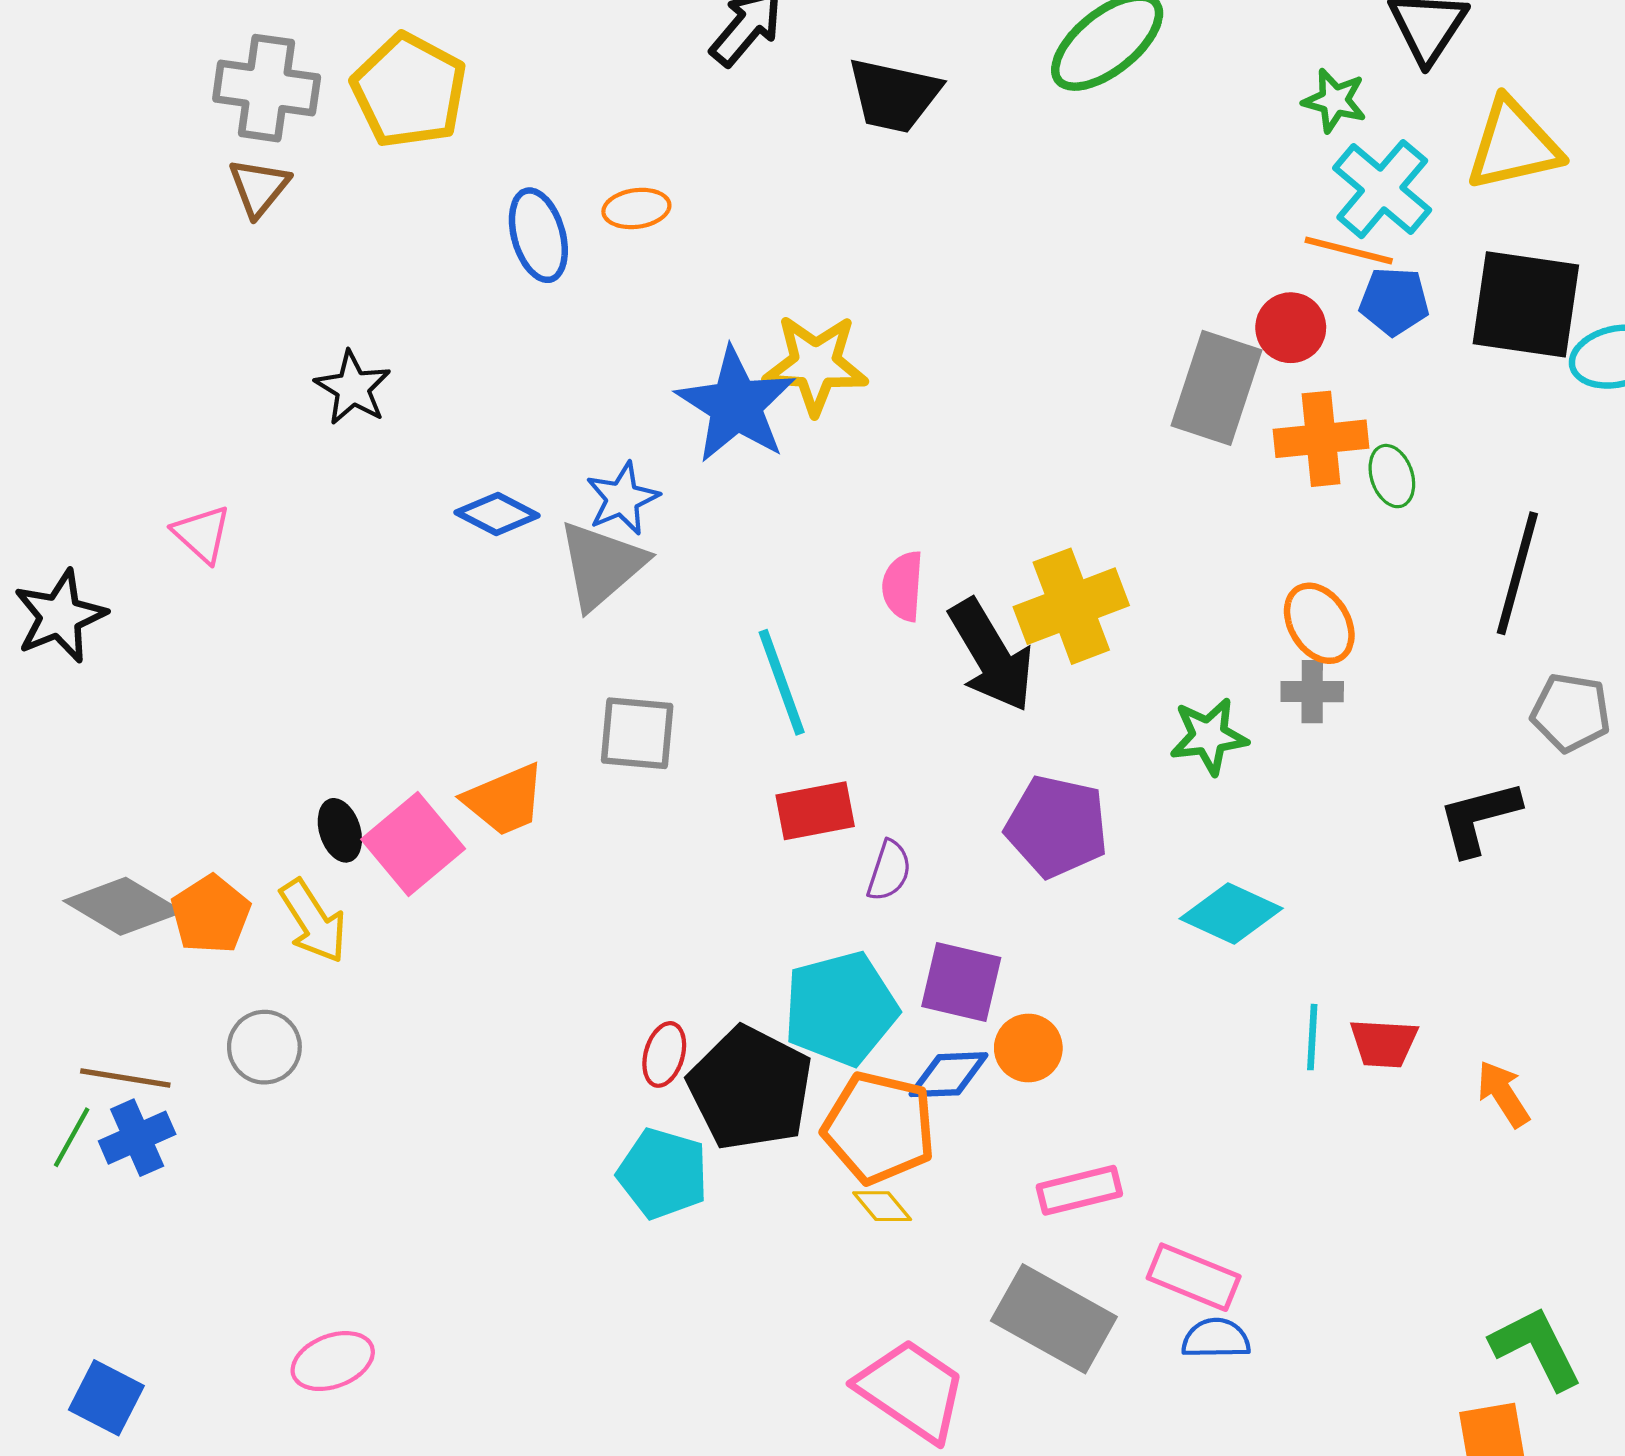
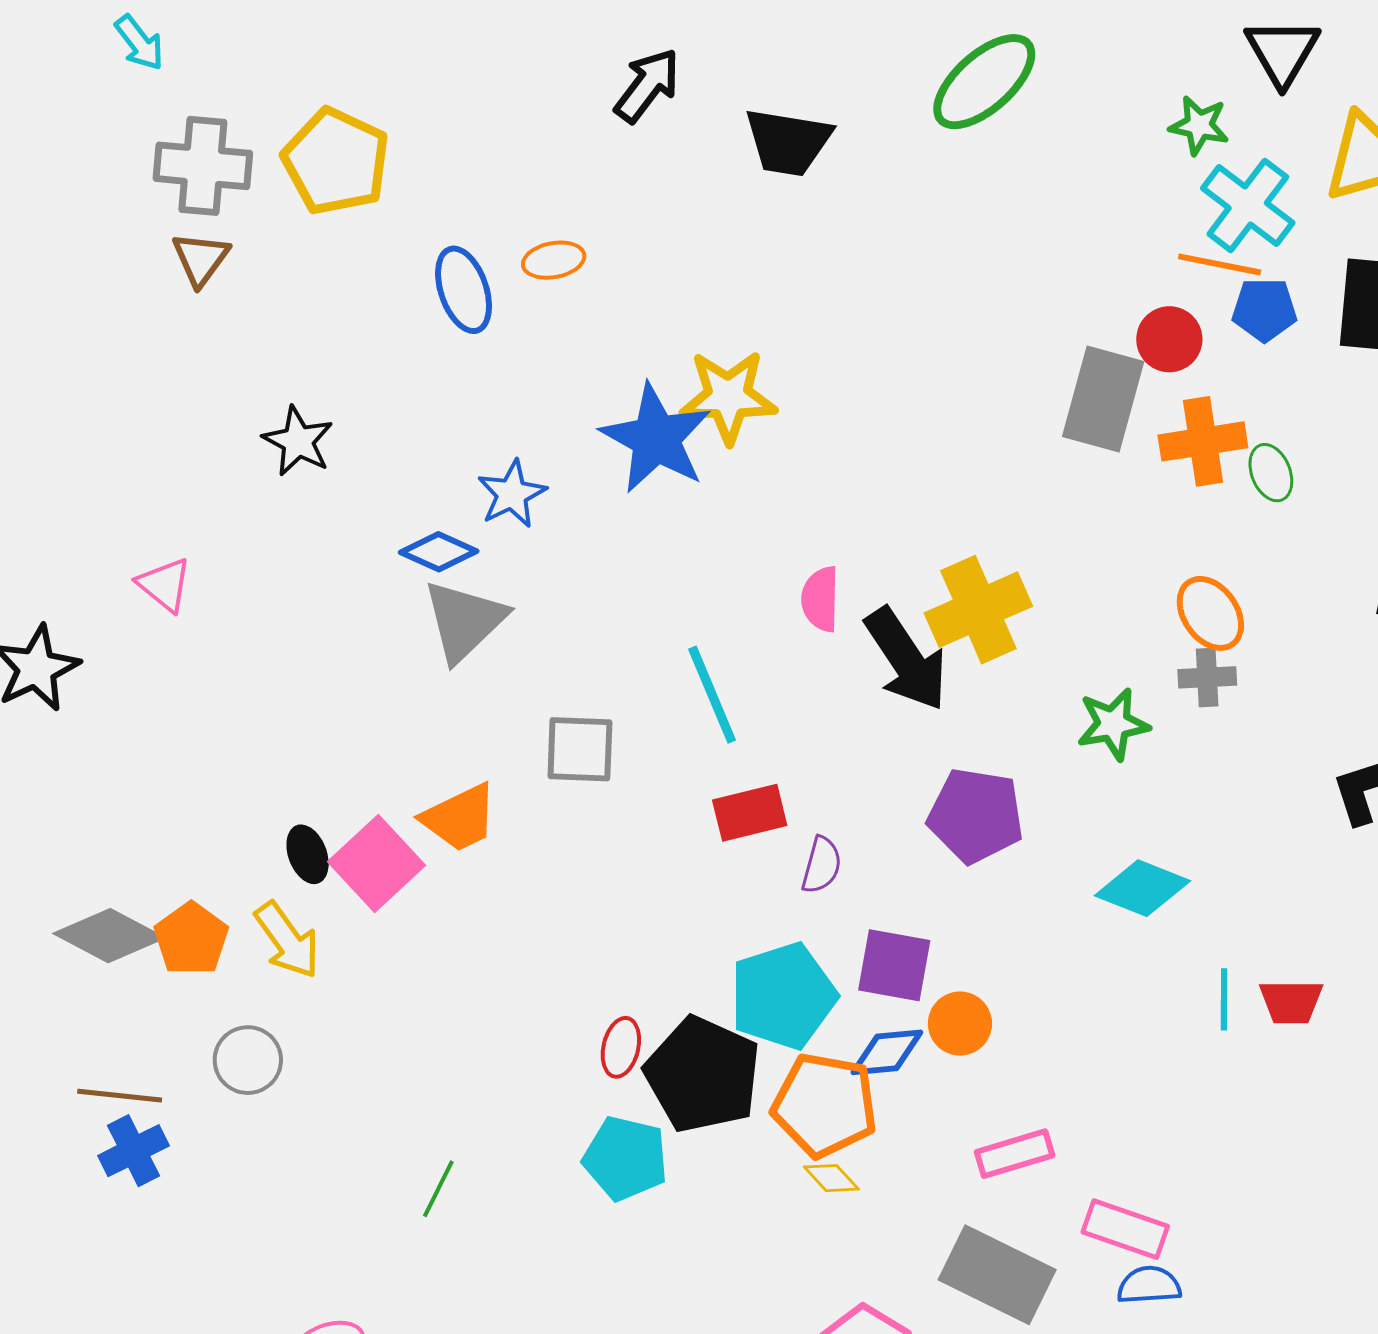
blue star: (622, 498) -> (512, 494), moved
gray triangle: (601, 565) -> (464, 621), moved
green line: (72, 1137) -> (438, 1189), moved

